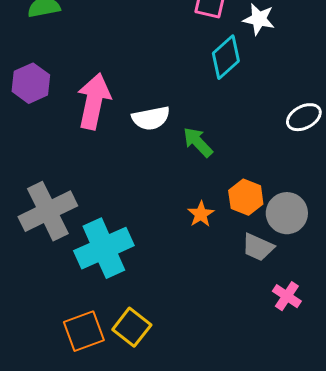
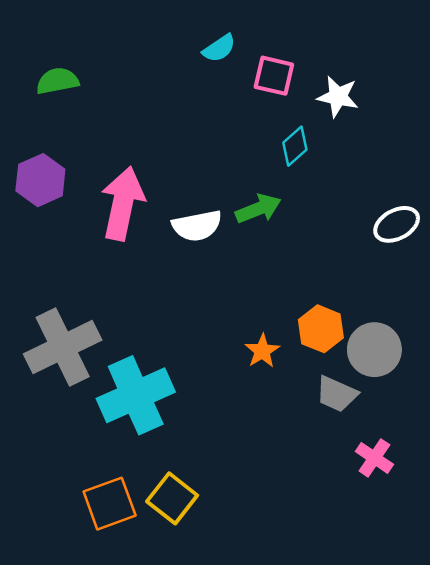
cyan diamond: (226, 57) -> (295, 146), size x0.7
green arrow: (198, 142) -> (258, 209), moved, turned 112

